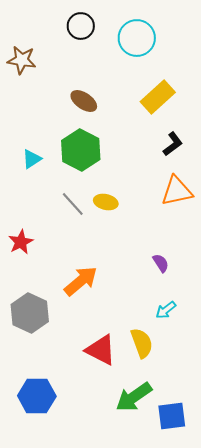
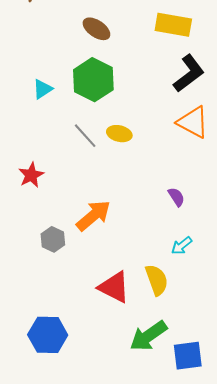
yellow rectangle: (158, 97) -> (173, 25), turned 52
black L-shape: (173, 144) -> (189, 73), size x1.5
orange triangle: (177, 191) -> (193, 122), turned 40
gray hexagon: (30, 313) -> (53, 239), moved, size x0.6

